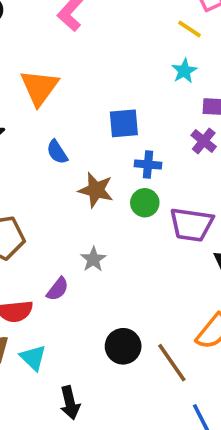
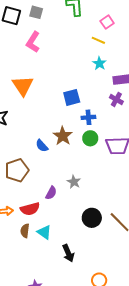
blue semicircle: (57, 152) -> (42, 146), moved
brown star: (96, 190) -> (63, 136), turned 30
gray star: (93, 259) -> (74, 182), moved

